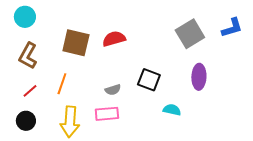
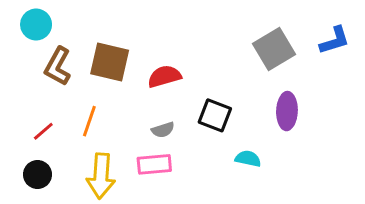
red semicircle: (114, 39) -> (164, 76), moved
brown L-shape: (28, 56) -> (58, 66), moved

